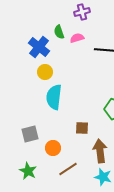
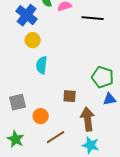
cyan semicircle: (54, 97) -> (42, 65), size x0.7

